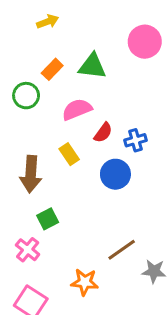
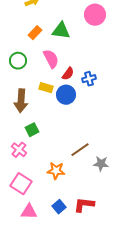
green circle: (26, 96) -> (18, 61), moved
pink semicircle: (77, 109) -> (51, 59), turned 84
yellow rectangle: (69, 154) -> (46, 88), turned -40
blue circle: (115, 174) -> (66, 95), moved

